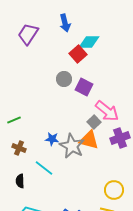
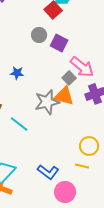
blue star: (52, 139) -> (17, 73), moved
gray star: (72, 146) -> (47, 102), turned 30

